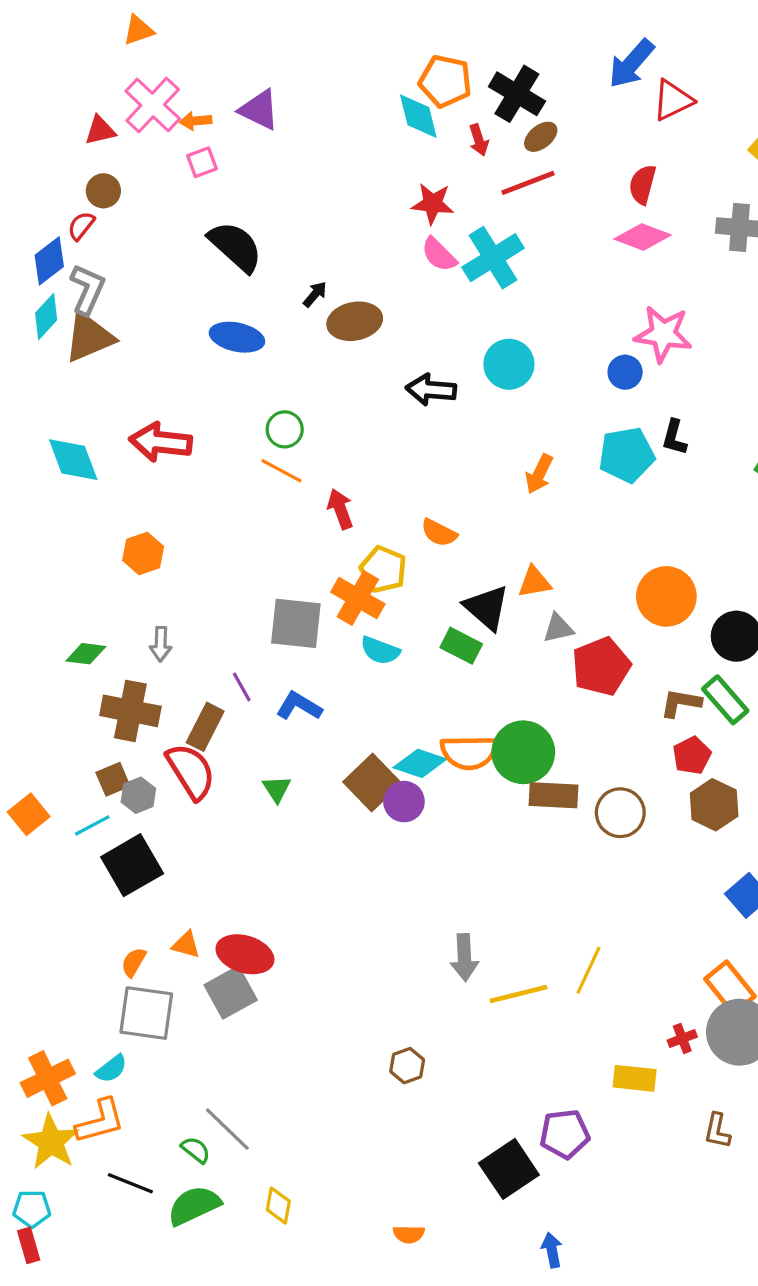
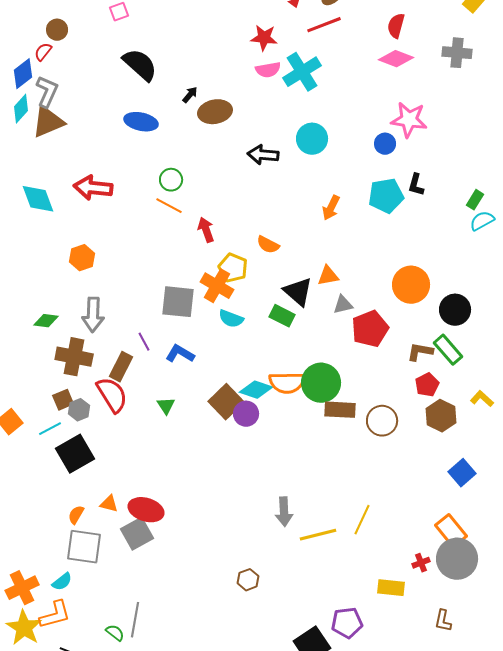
pink semicircle: (439, 254) -> (268, 70), turned -55
gray arrow: (161, 644) -> (93, 315), size x1.6
gray line: (227, 1129) -> (135, 620), turned 56

